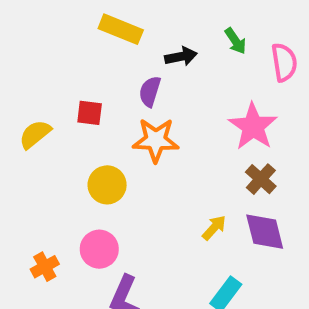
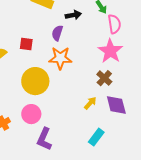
pink semicircle: (284, 62) -> (114, 24), moved
brown cross: (261, 179) -> (104, 78), moved
yellow circle: (107, 185) -> (35, 81), size x1.4

